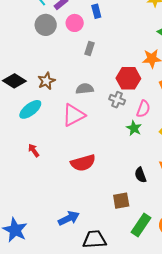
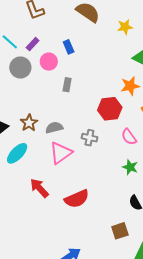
gray semicircle: (85, 89) -> (54, 128), moved
gray cross: (117, 100) -> (89, 138), moved
pink semicircle: (143, 109) -> (129, 137), turned 132
green star: (134, 128) -> (130, 167), moved
red arrow: (34, 150) -> (39, 188), moved, size x1.5

